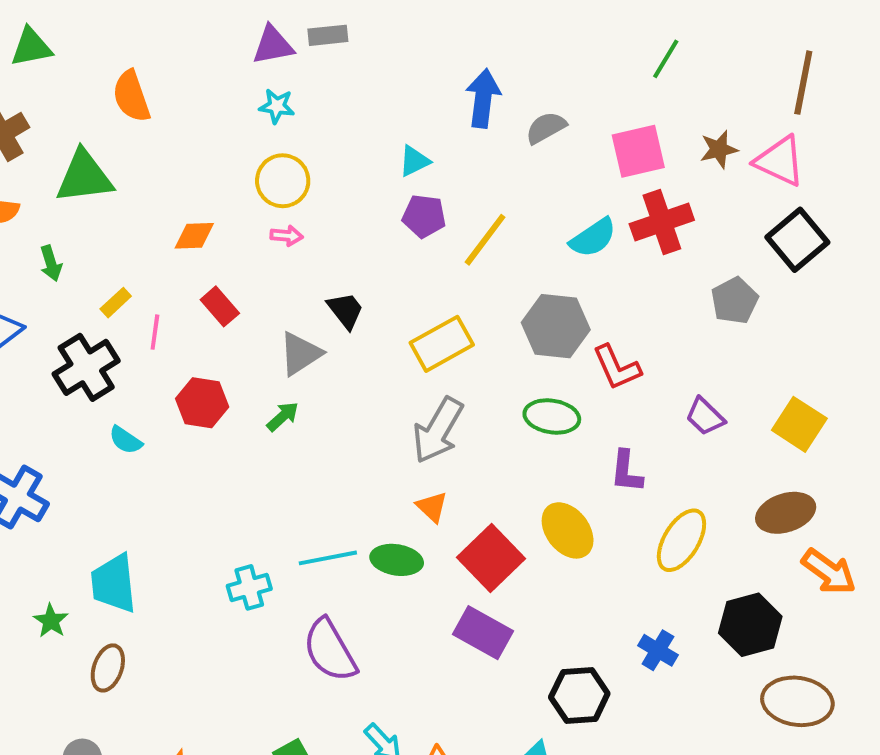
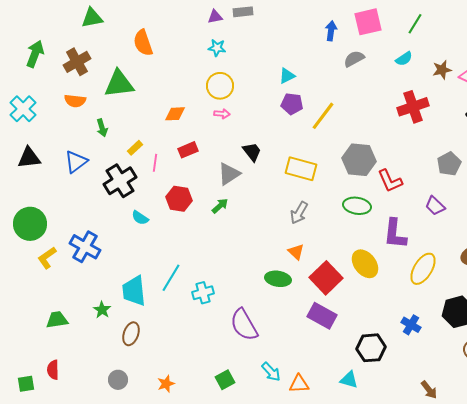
purple triangle: (273, 45) -> (215, 17), size x0.7
blue arrow: (483, 98) -> (331, 31), moved, size x0.7
pink square: (638, 151) -> (368, 22), moved
cyan semicircle: (593, 238) -> (404, 59), moved, size x0.7
gray pentagon: (735, 301) -> (449, 164), moved
red rectangle: (220, 306) -> (188, 150), turned -72
yellow rectangle: (442, 344) -> (301, 169), turned 44
gray arrow: (438, 430) -> (299, 213), size x0.7
purple L-shape: (626, 472) -> (395, 234), size x1.4
cyan line: (328, 558) -> (171, 278), moved, turned -48

